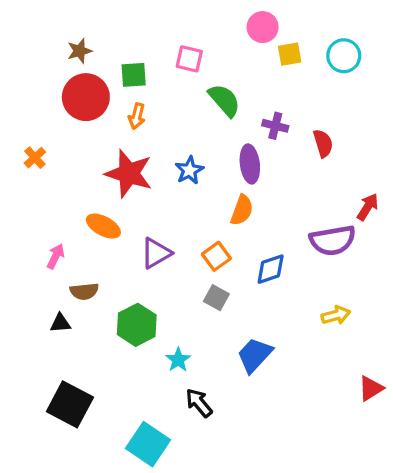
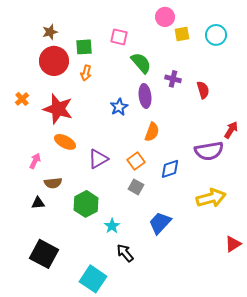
purple ellipse: (250, 164) -> (145, 96), moved
red star: (129, 174) -> (58, 109), moved
yellow arrow: (336, 315) -> (211, 198), size x1.6

